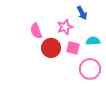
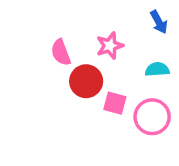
blue arrow: (82, 13) -> (159, 22), moved
pink square: (73, 48) -> (115, 103), moved

